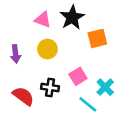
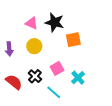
black star: (72, 17) -> (55, 22), turned -30
black cross: (50, 87) -> (35, 76), turned 32
cyan line: (88, 104) -> (54, 92), moved

